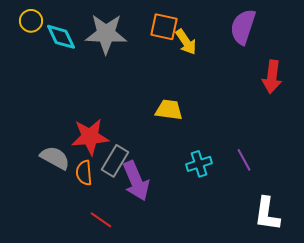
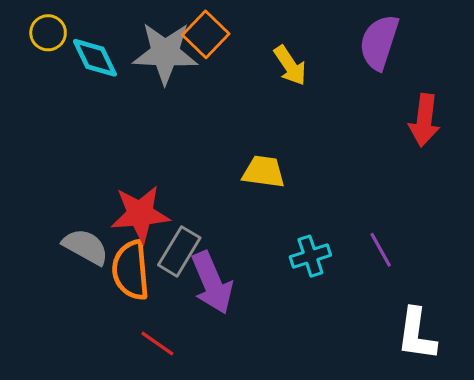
orange square: (164, 27) -> (206, 34), moved, turned 32
orange semicircle: (84, 173) -> (131, 270), size x1.5

